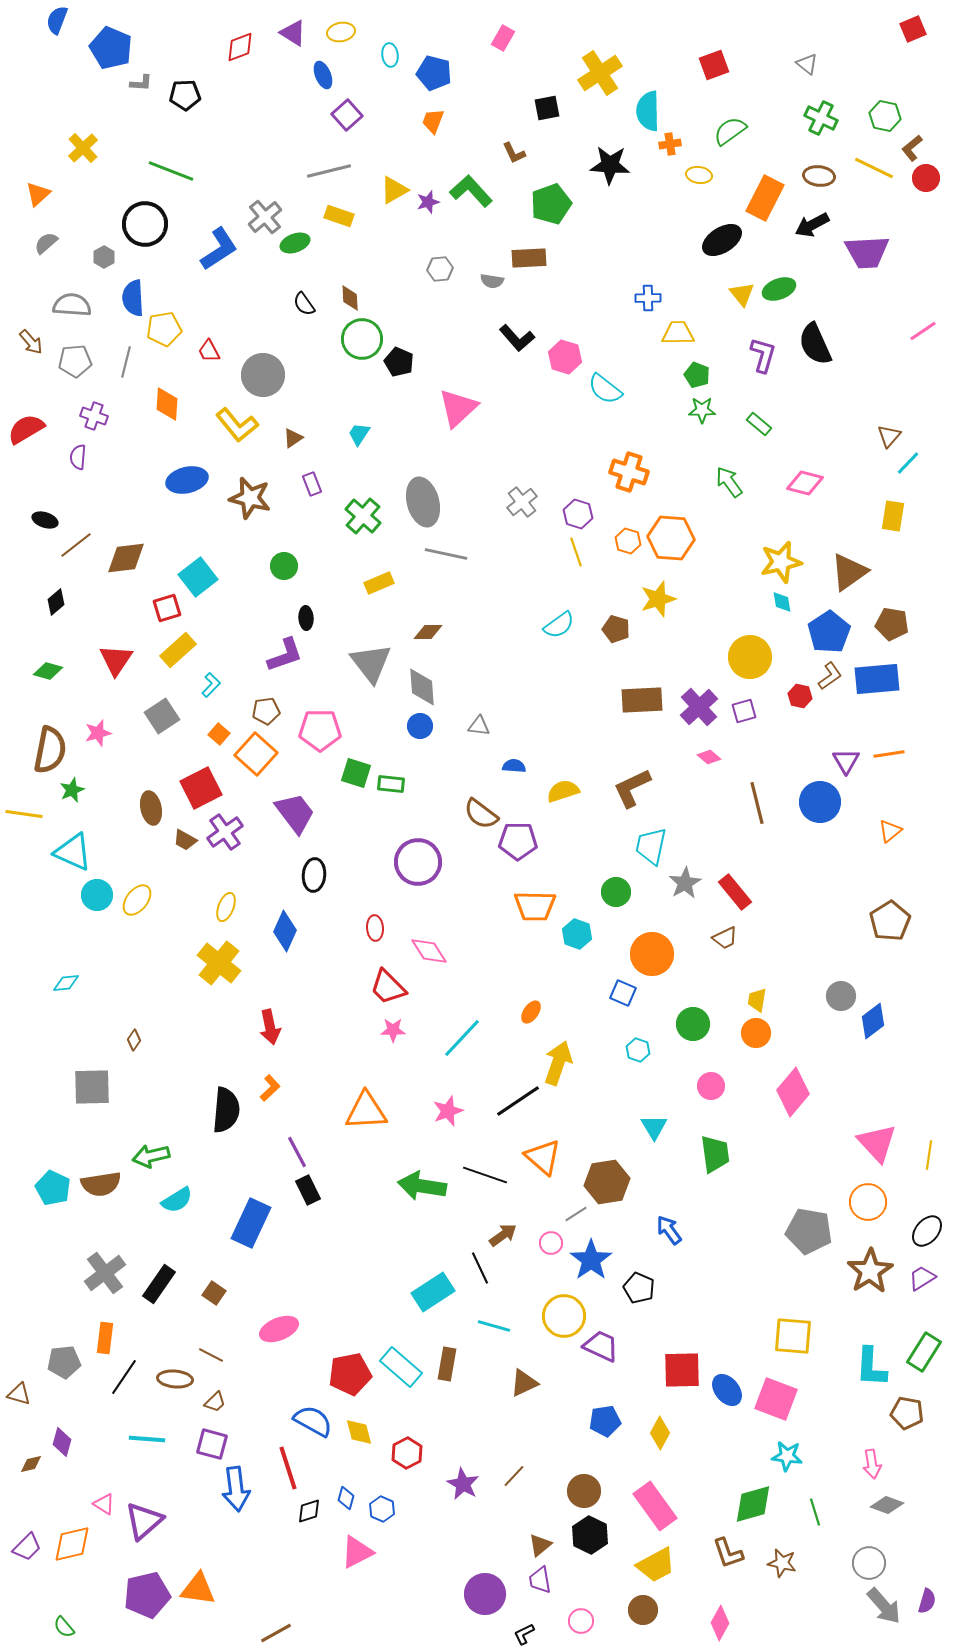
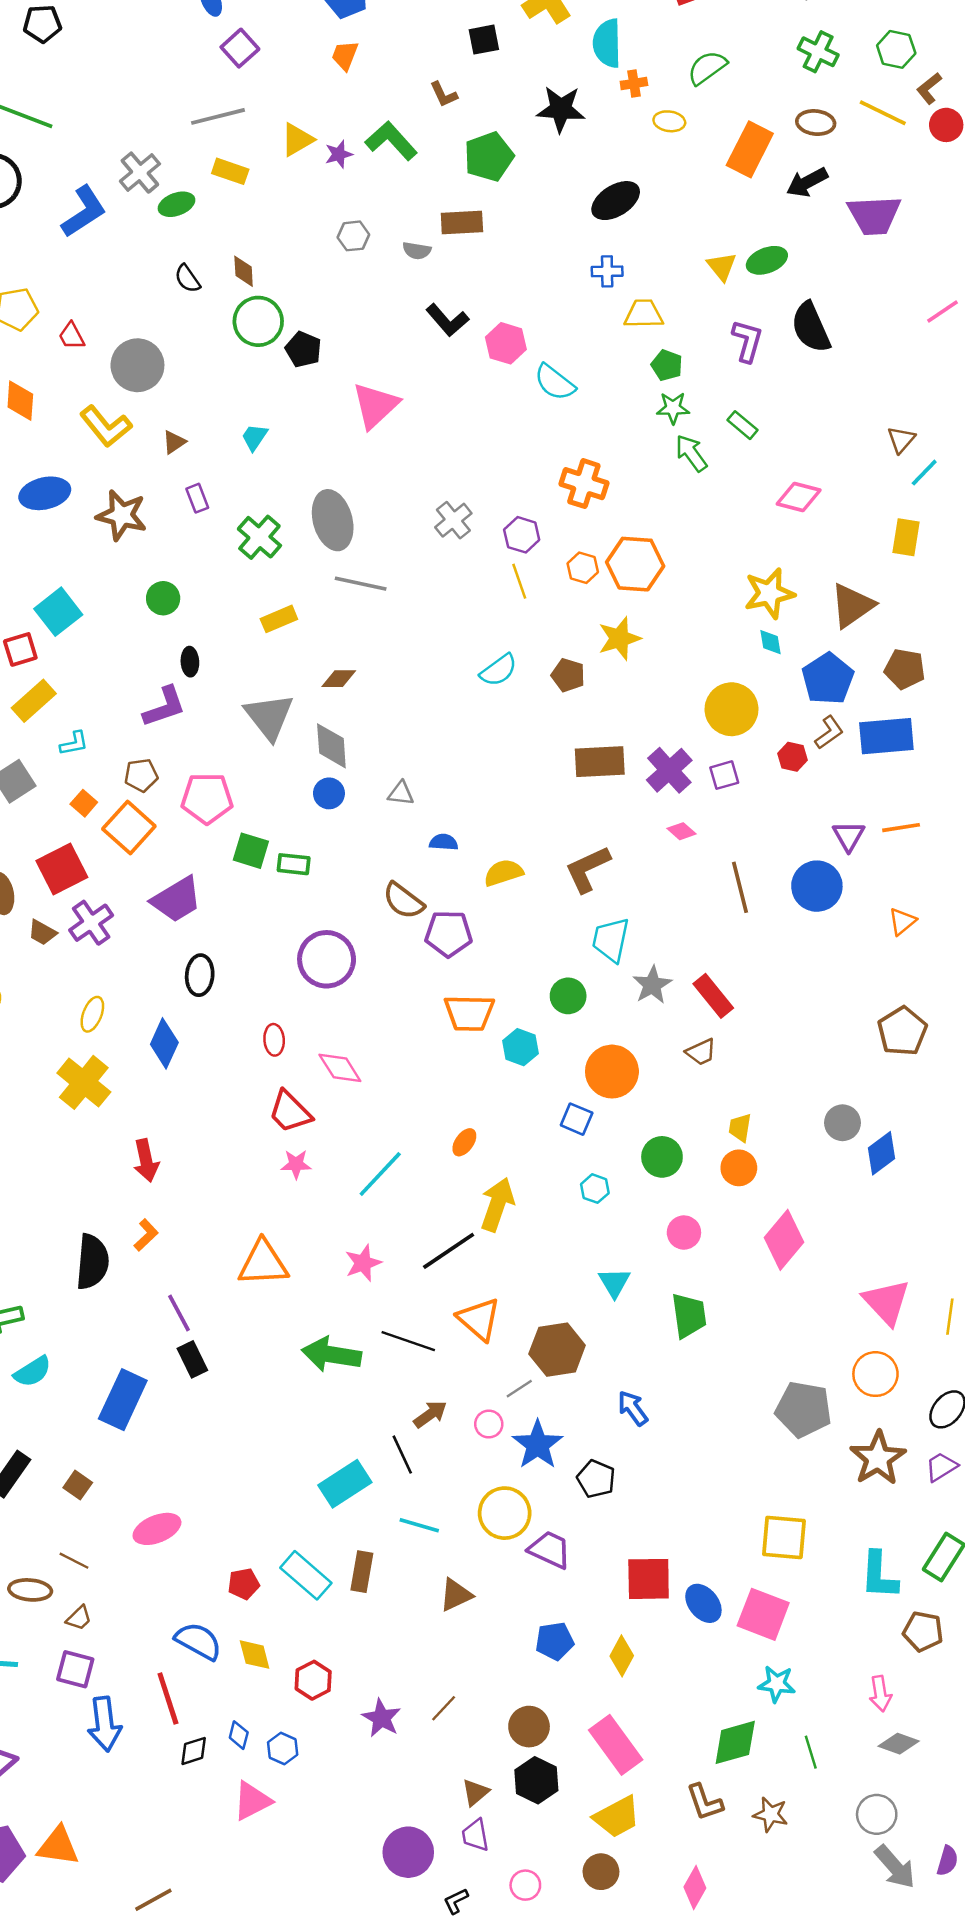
black ellipse: (722, 240) -> (616, 201), moved
green arrow: (729, 482) -> (691, 453), moved
cyan L-shape: (211, 685) -> (74, 743), turned 35
purple trapezoid: (295, 813) -> (177, 900), turned 96
red pentagon: (350, 1374) -> (244, 1584), size x0.6

